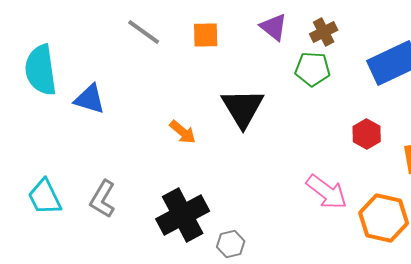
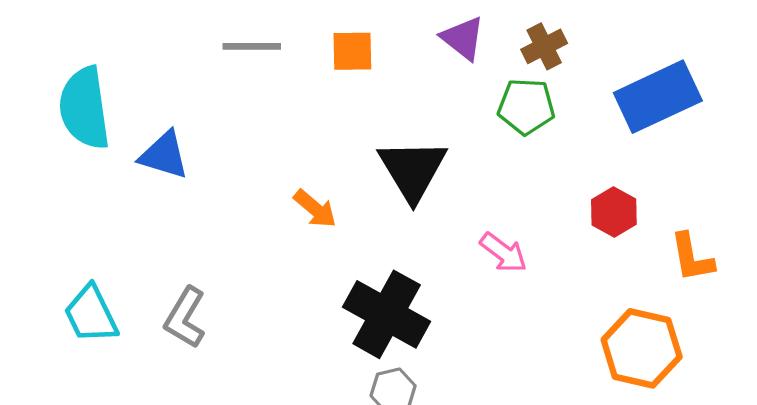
gray line: (144, 32) -> (252, 46), turned -36
pink arrow: (327, 192) -> (503, 253), moved, size x0.7
black cross: (183, 215) -> (387, 314), moved, turned -33

